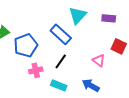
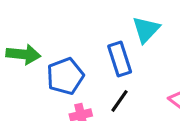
blue rectangle: (61, 34) -> (120, 59), turned 30

